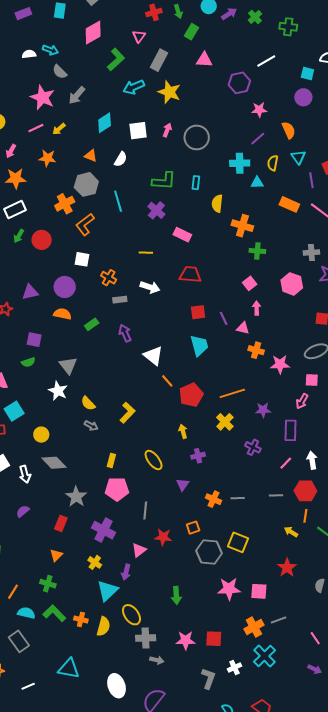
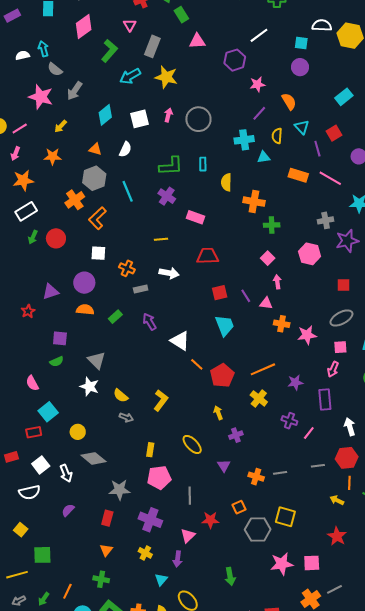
green rectangle: (191, 32) -> (181, 15), turned -56
cyan arrow: (50, 50) -> (43, 49), turned -119
pink line: (36, 128) -> (20, 128), moved
pink line: (286, 463) -> (309, 433), moved
gray star: (76, 497) -> (119, 490), turned -30
cyan triangle: (107, 591) -> (161, 579), size x0.6

